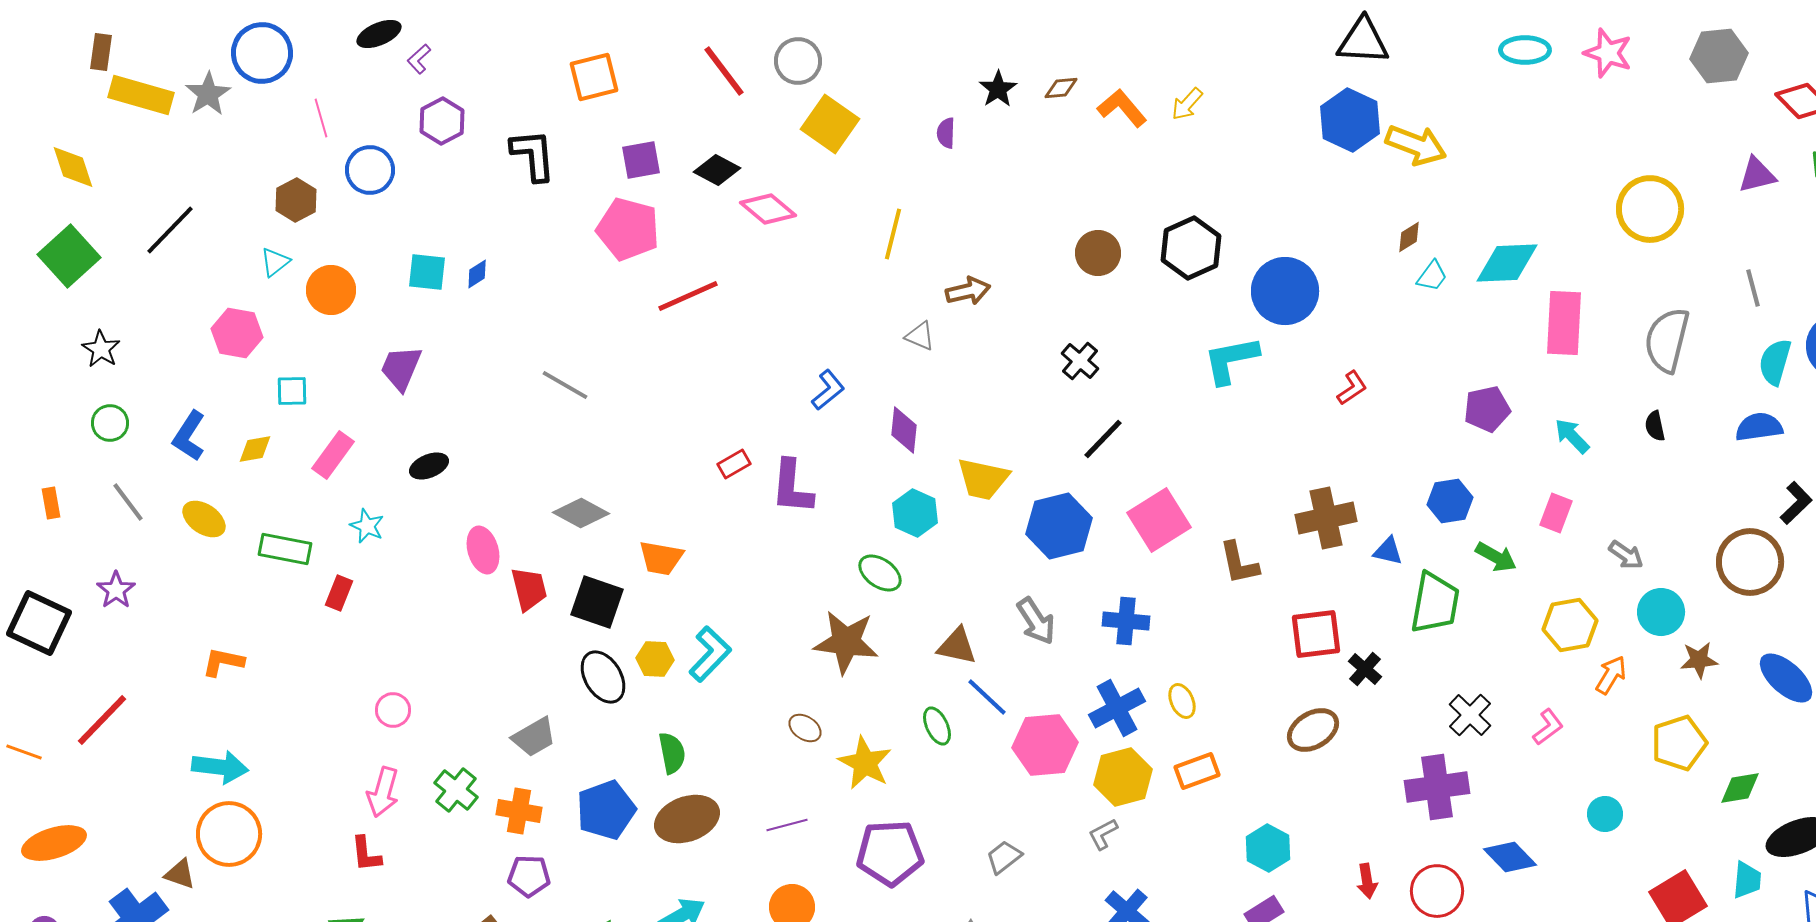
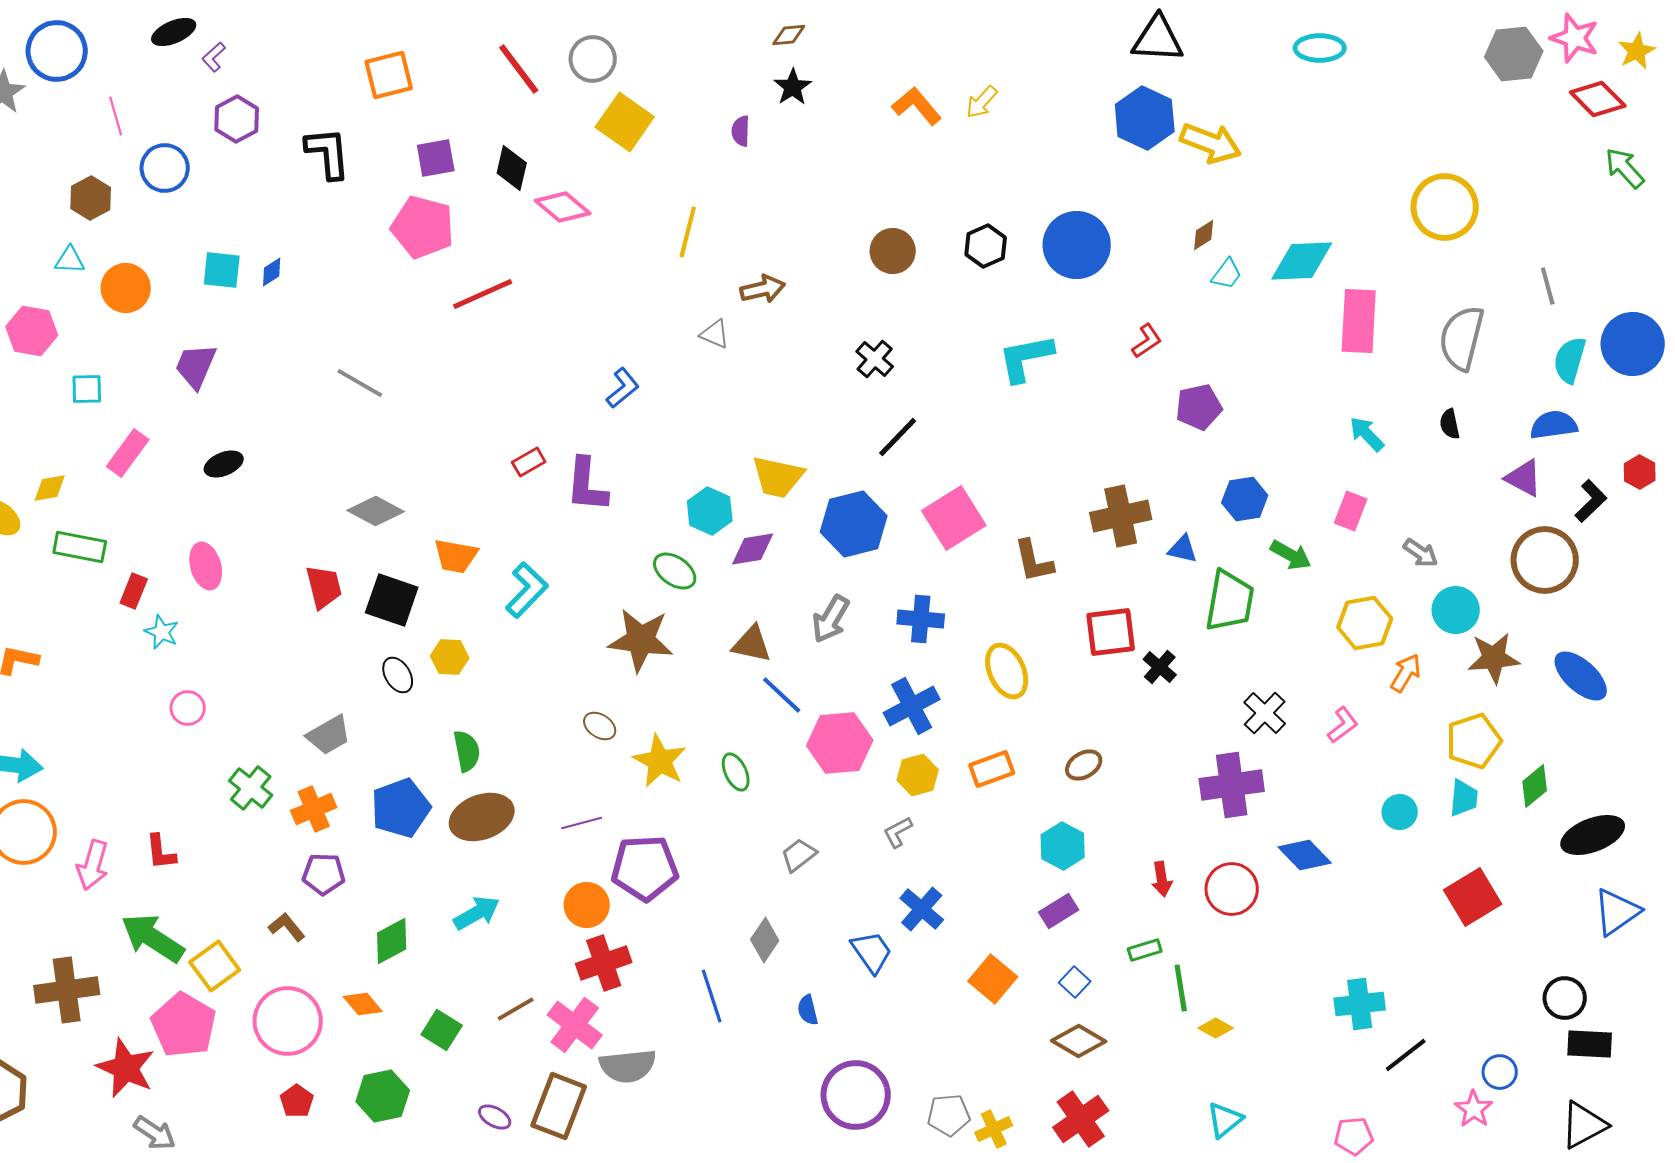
pink star: (1608, 53) -> (1575, 38), moved
brown diamond: (1061, 88) -> (789, 35), moved
black diamond: (717, 170) -> (512, 168), turned 75
purple triangle: (1757, 175) -> (1524, 478), moved, turned 42
black hexagon: (1191, 248) -> (986, 246), size x0.7
cyan triangle: (275, 262) -> (70, 260), turned 40
blue circle: (1285, 291) -> (1077, 245), moved
red L-shape: (1352, 388) -> (1147, 341), moved
purple pentagon: (1487, 409) -> (1199, 407), moved
purple diamond: (904, 430) -> (753, 549), moved, turned 75
yellow diamond: (255, 449) -> (50, 488), moved
cyan star: (367, 526) -> (162, 632), moved
pink ellipse: (483, 550) -> (206, 566), moved
gray arrow: (1036, 621) -> (831, 619), turned 63
cyan L-shape: (710, 654) -> (527, 590), moved
brown star: (1699, 660) -> (1494, 658), size x1.4
black ellipse: (603, 677) -> (398, 675), size x0.7
yellow ellipse: (1182, 701) -> (1007, 671), moved, size x1.6
green ellipse: (937, 726) -> (736, 772), moved
brown ellipse: (1313, 730) -> (1084, 765), moved, size x0.7
yellow hexagon: (1123, 777) -> (918, 775), size x0.7
green diamond: (1740, 788) -> (1535, 786), turned -30
pink arrow: (383, 792) -> (93, 865), moved
orange cross: (519, 811) -> (314, 809), turned -33
purple pentagon: (890, 853) -> (645, 868), moved
cyan trapezoid: (1747, 880) -> (1464, 798), moved

